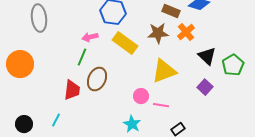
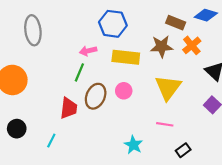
yellow rectangle: (125, 43) -> (126, 57), turned -30
yellow triangle: (164, 71) -> (168, 88), turned -32
pink circle: (141, 96) -> (124, 91), moved
black circle: (24, 124) -> (17, 129), moved

